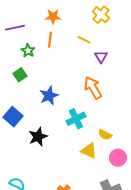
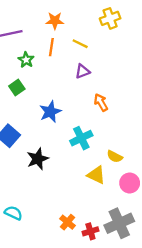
yellow cross: (101, 15) -> (110, 18), turned 30
yellow line: (84, 40) -> (80, 44), moved
purple triangle: (101, 57) -> (82, 71), moved, turned 40
orange arrow: (93, 88) -> (101, 102), size x0.7

